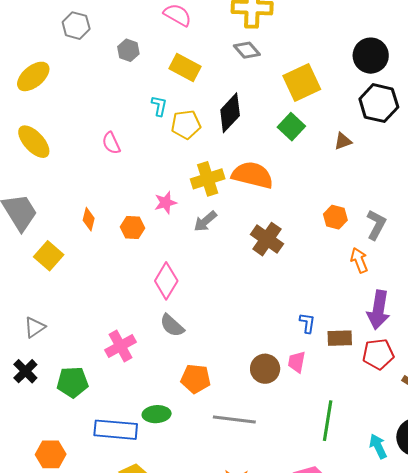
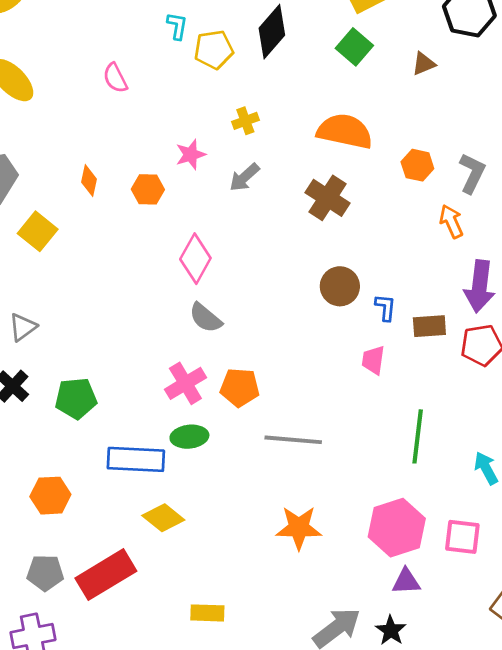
orange semicircle: (252, 175) -> (345, 131), moved
yellow cross: (208, 179) -> (245, 121), size x0.6
pink cross: (121, 346) -> (185, 383), moved
brown circle: (265, 369) -> (340, 286), moved

